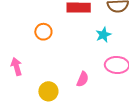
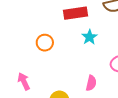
cyan star: (103, 35) -> (89, 37), moved

